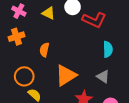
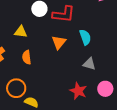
yellow triangle: (49, 13) -> (21, 32), moved
orange triangle: (66, 75) -> (59, 42), moved, size x0.7

